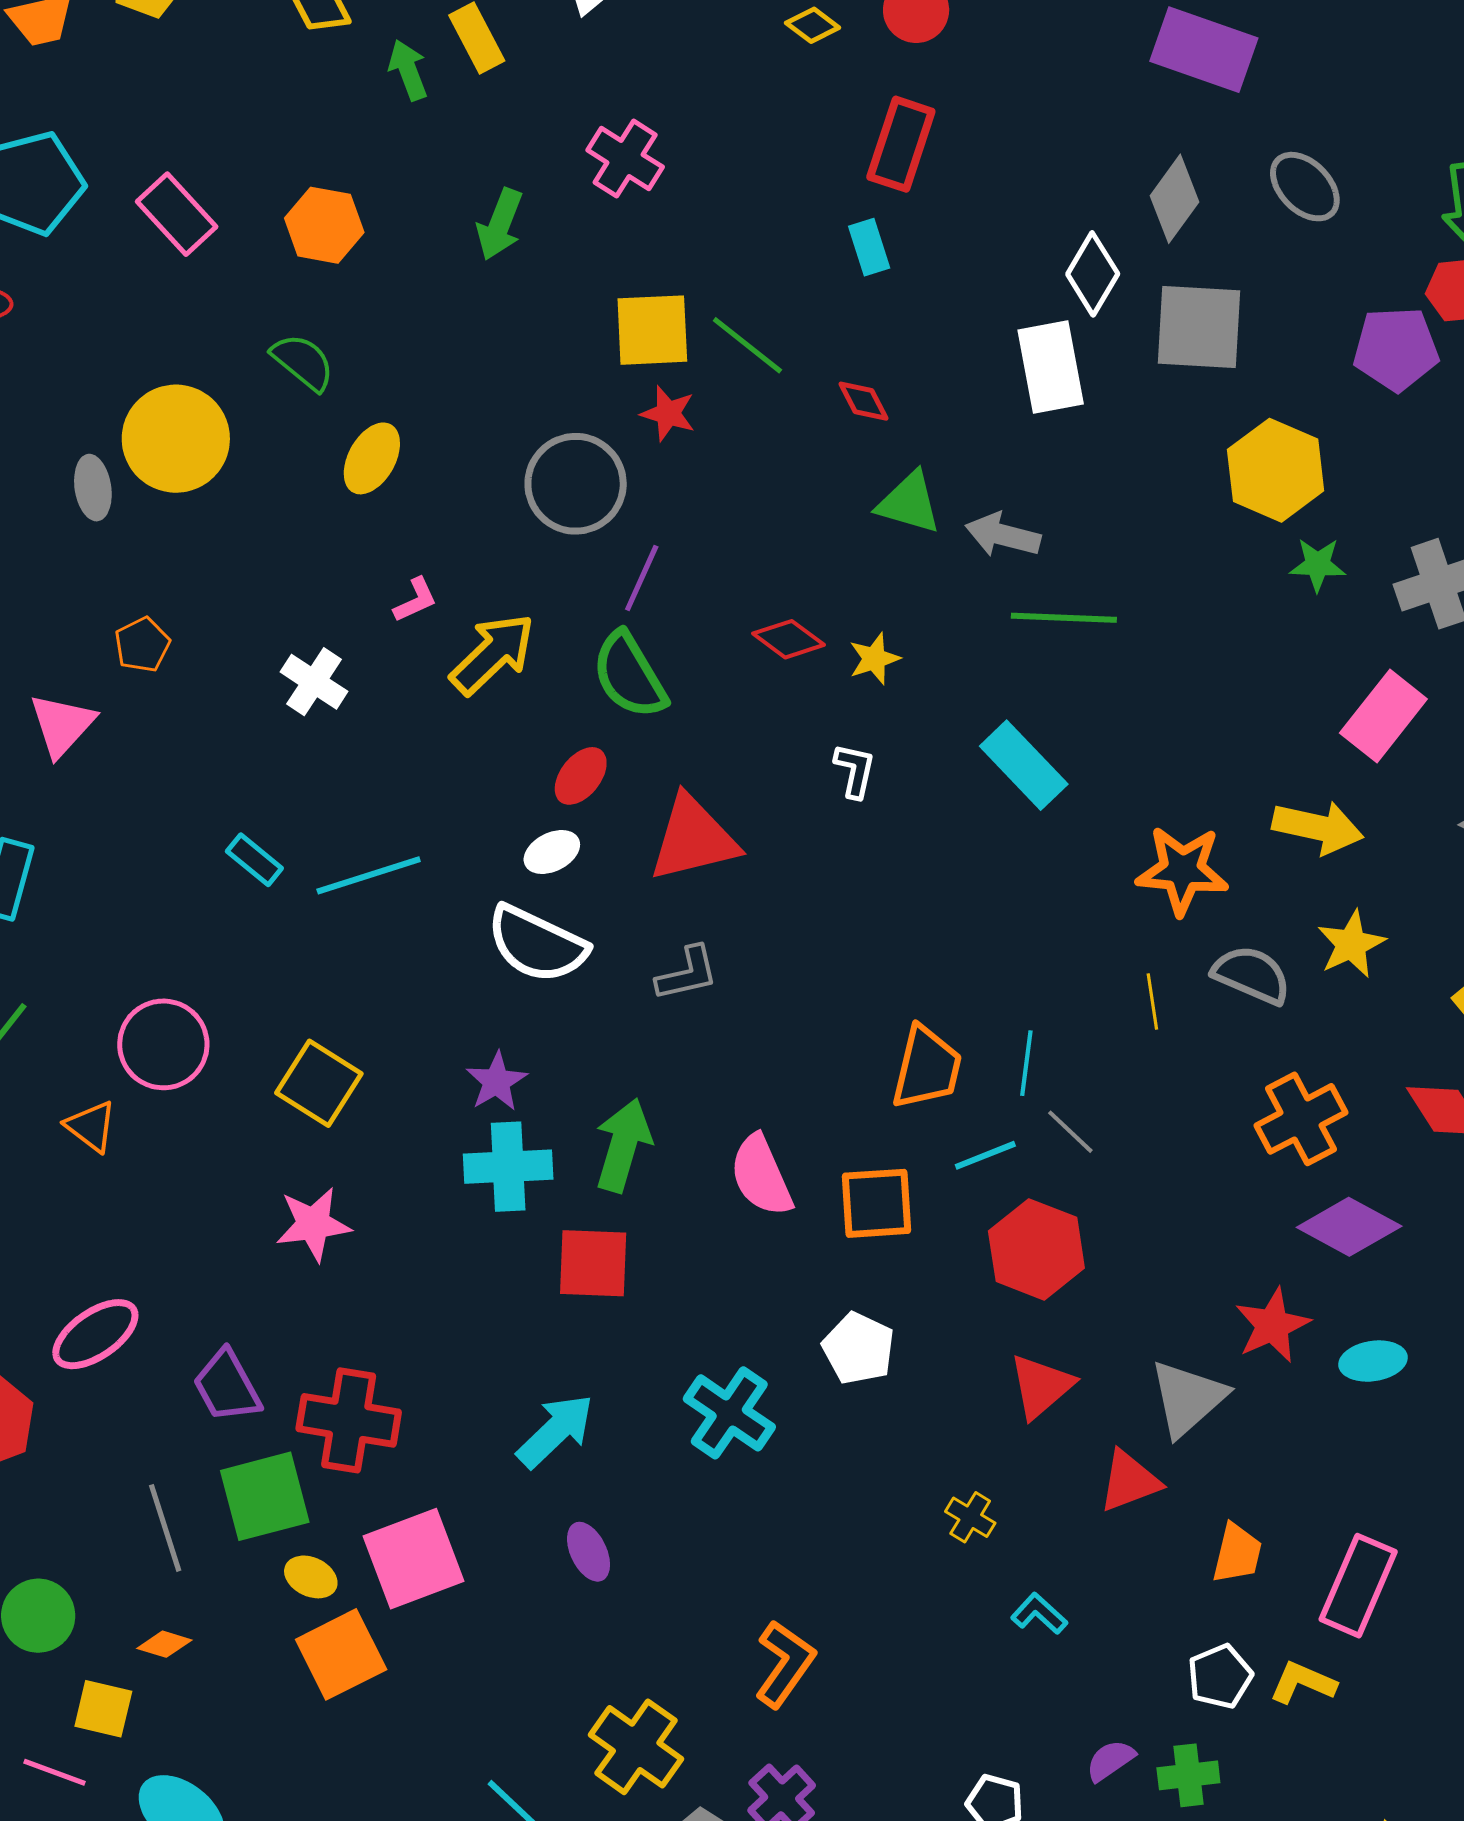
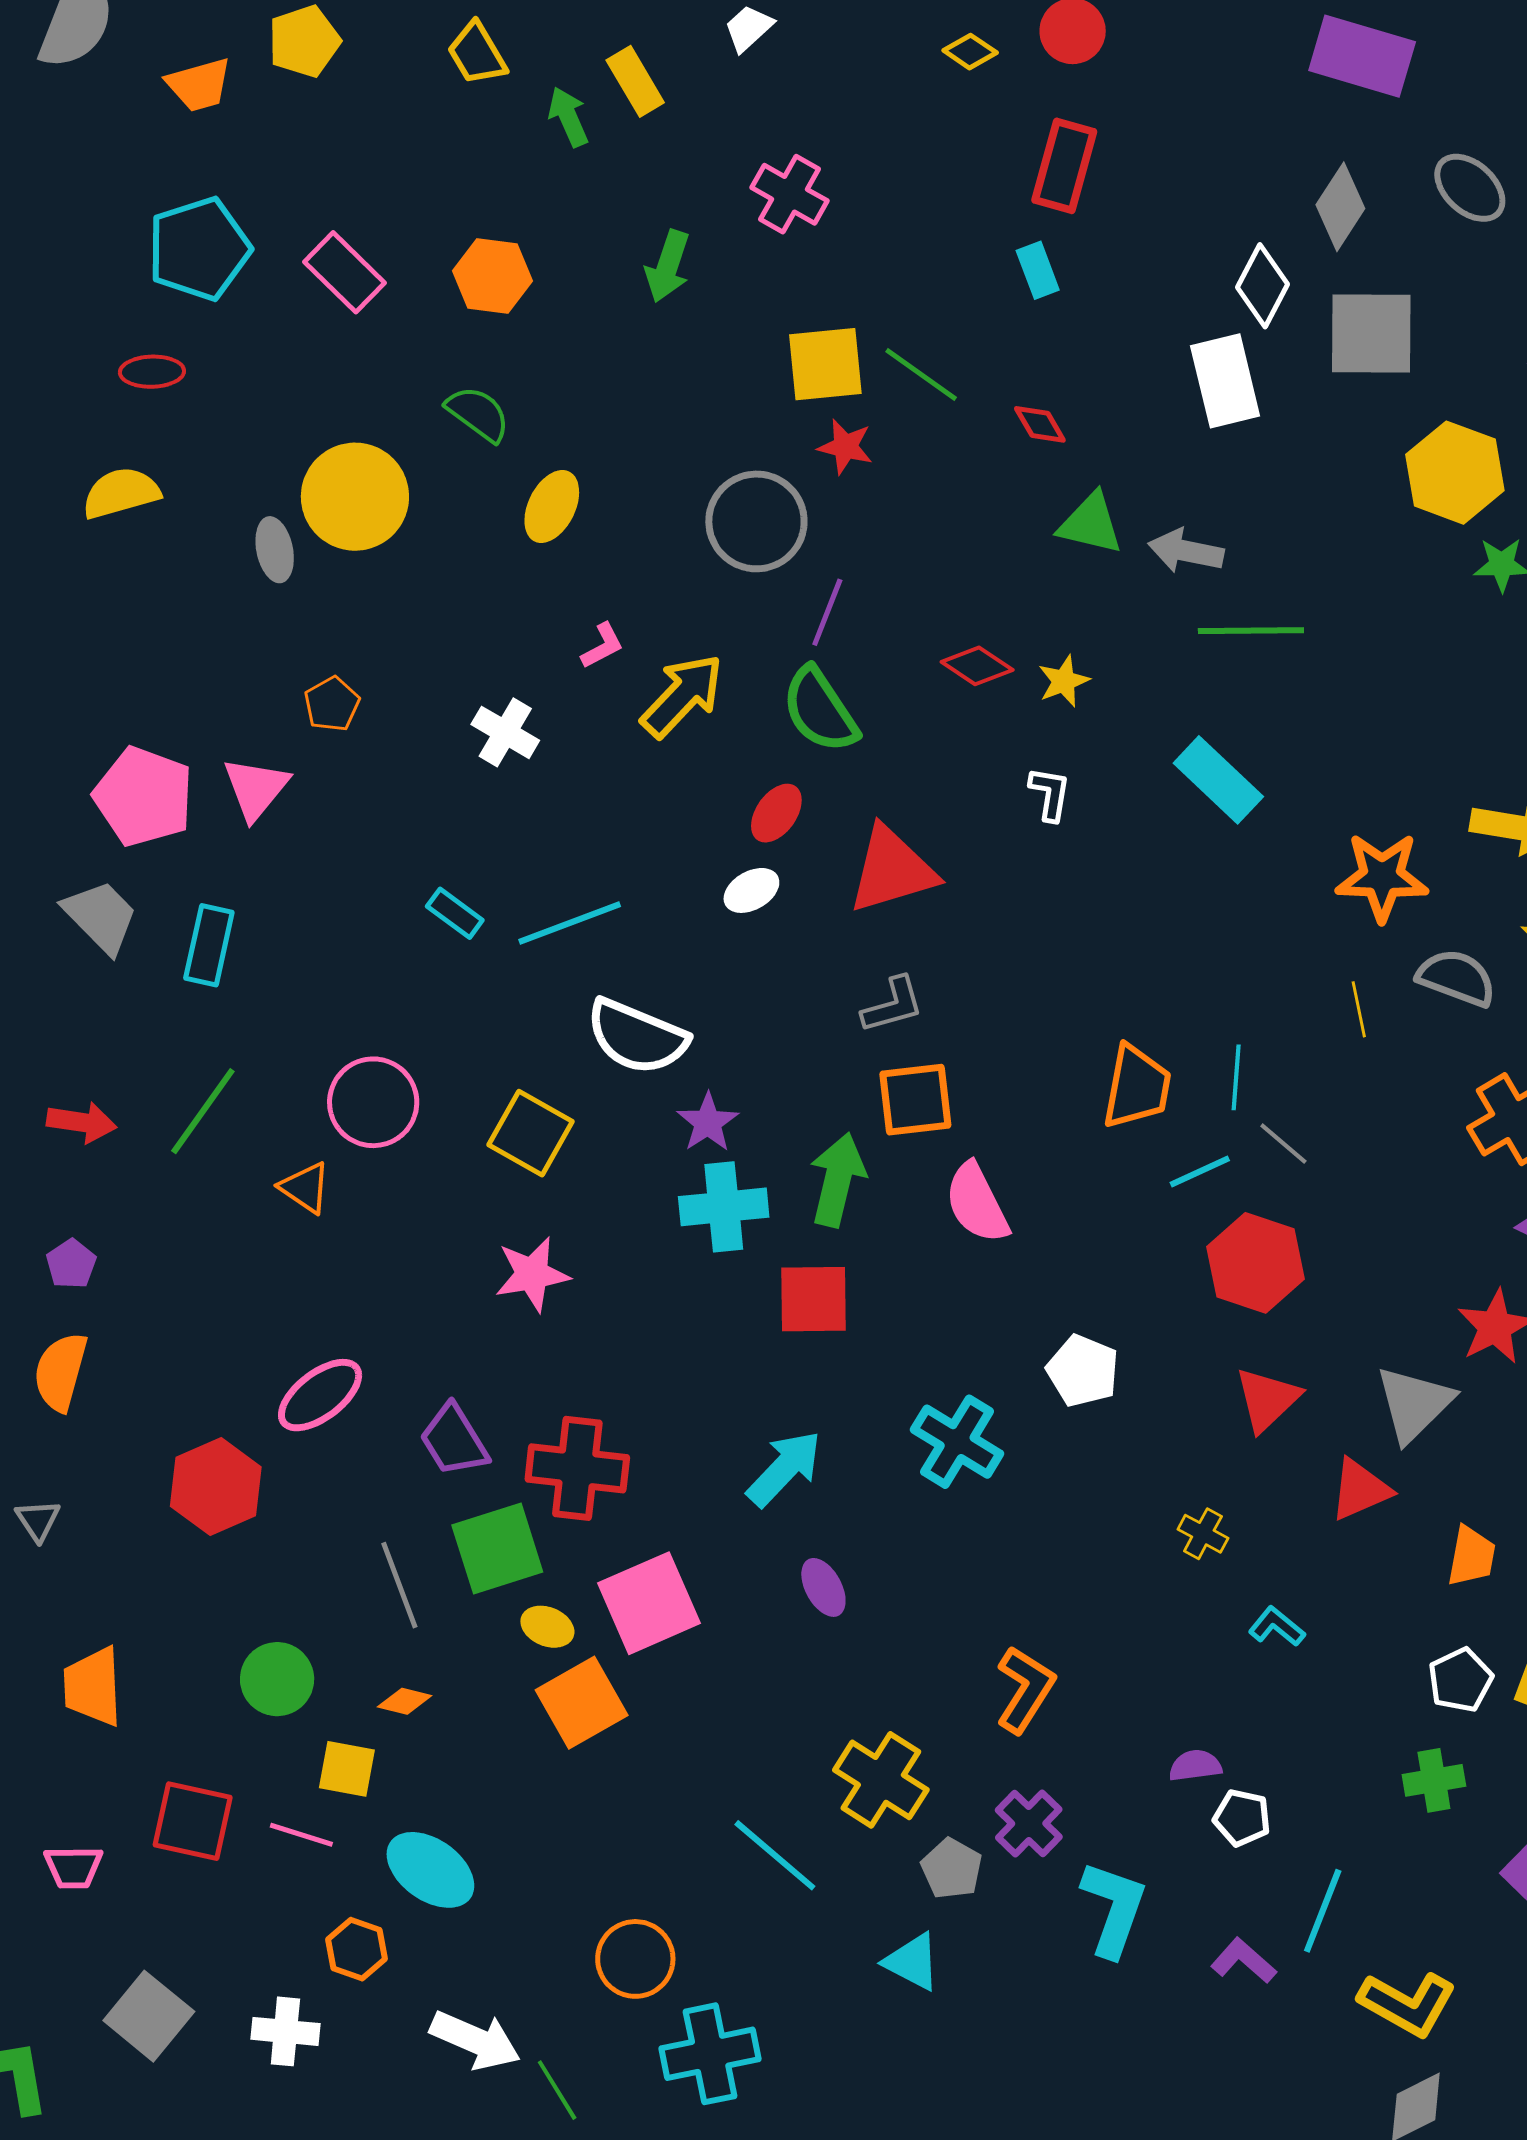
white semicircle: (537, 944) -> (637, 1037), moved
orange square: (876, 1203) -> (915, 1100), moved
purple semicircle: (1110, 1760) -> (1195, 1766), moved, turned 30

